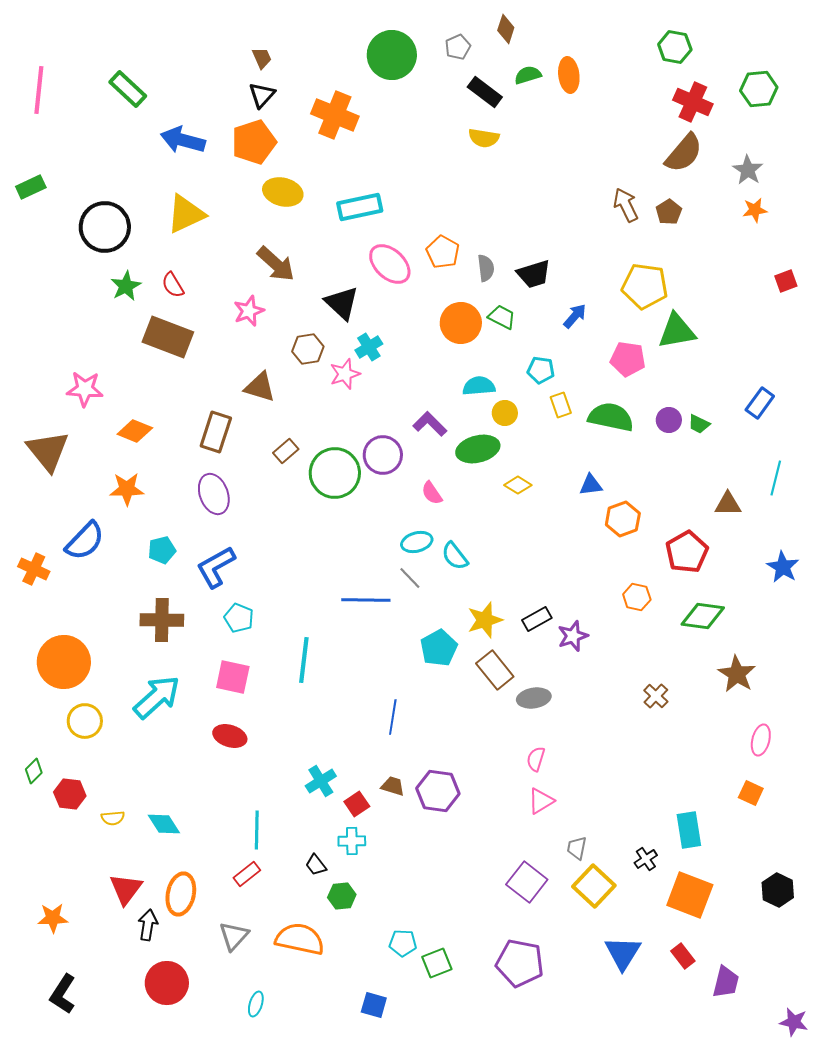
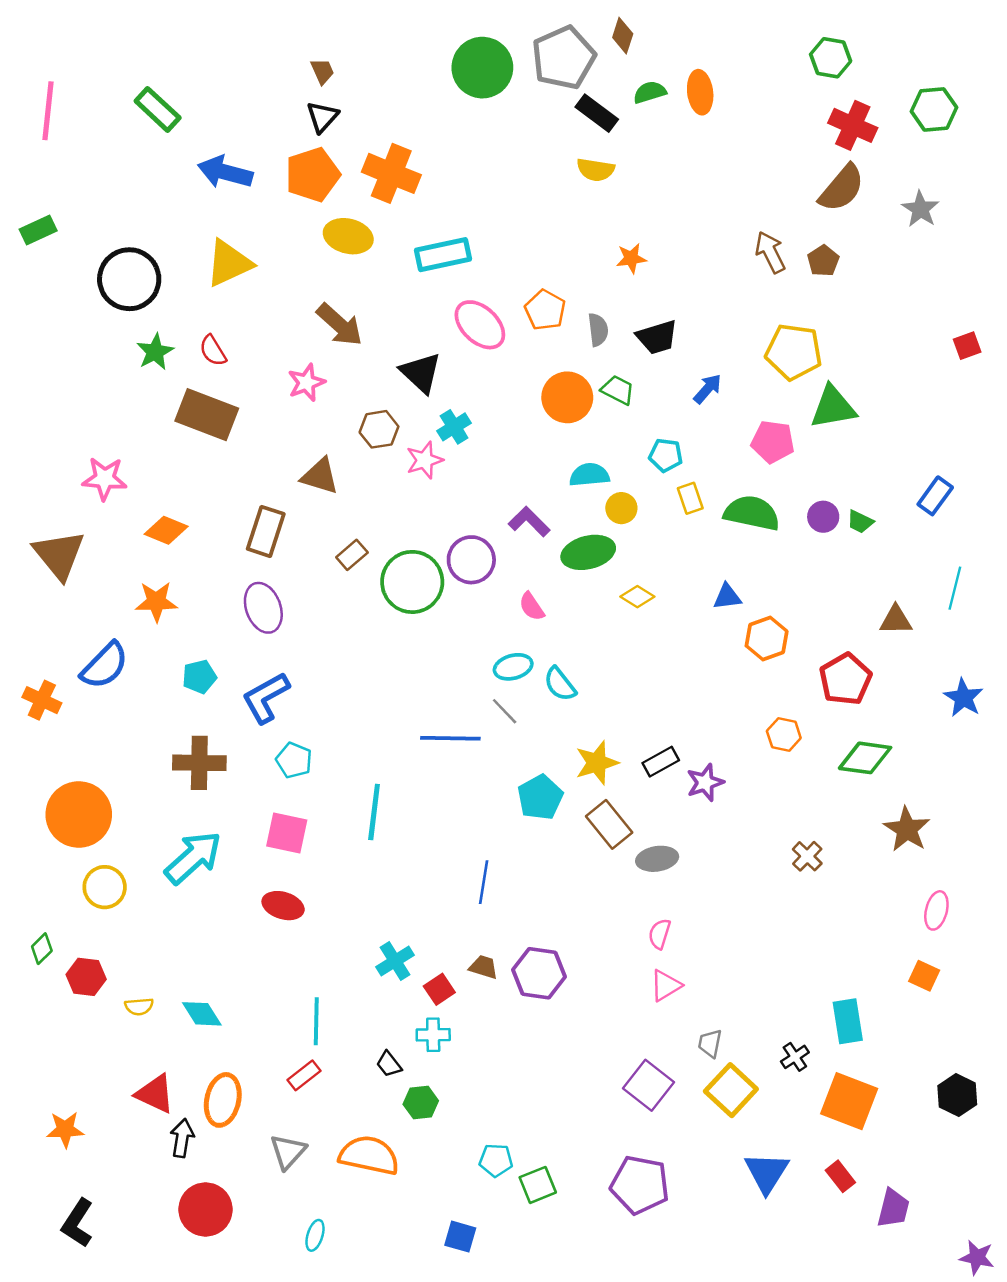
gray pentagon: (458, 47) -> (564, 58), size x2.0
orange cross: (335, 115) -> (391, 173), moved
orange star: (755, 210) -> (631, 258), moved
red triangle: (126, 889) -> (155, 1094), turned -42

